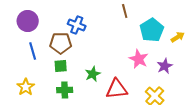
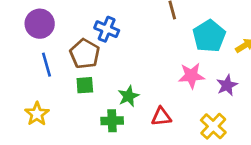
brown pentagon: (61, 43) -> (85, 54), turned 30
pink star: (139, 59) -> (191, 76), turned -30
red triangle: (117, 89) -> (161, 117), size x0.7
green cross: (65, 90) -> (112, 121), moved

